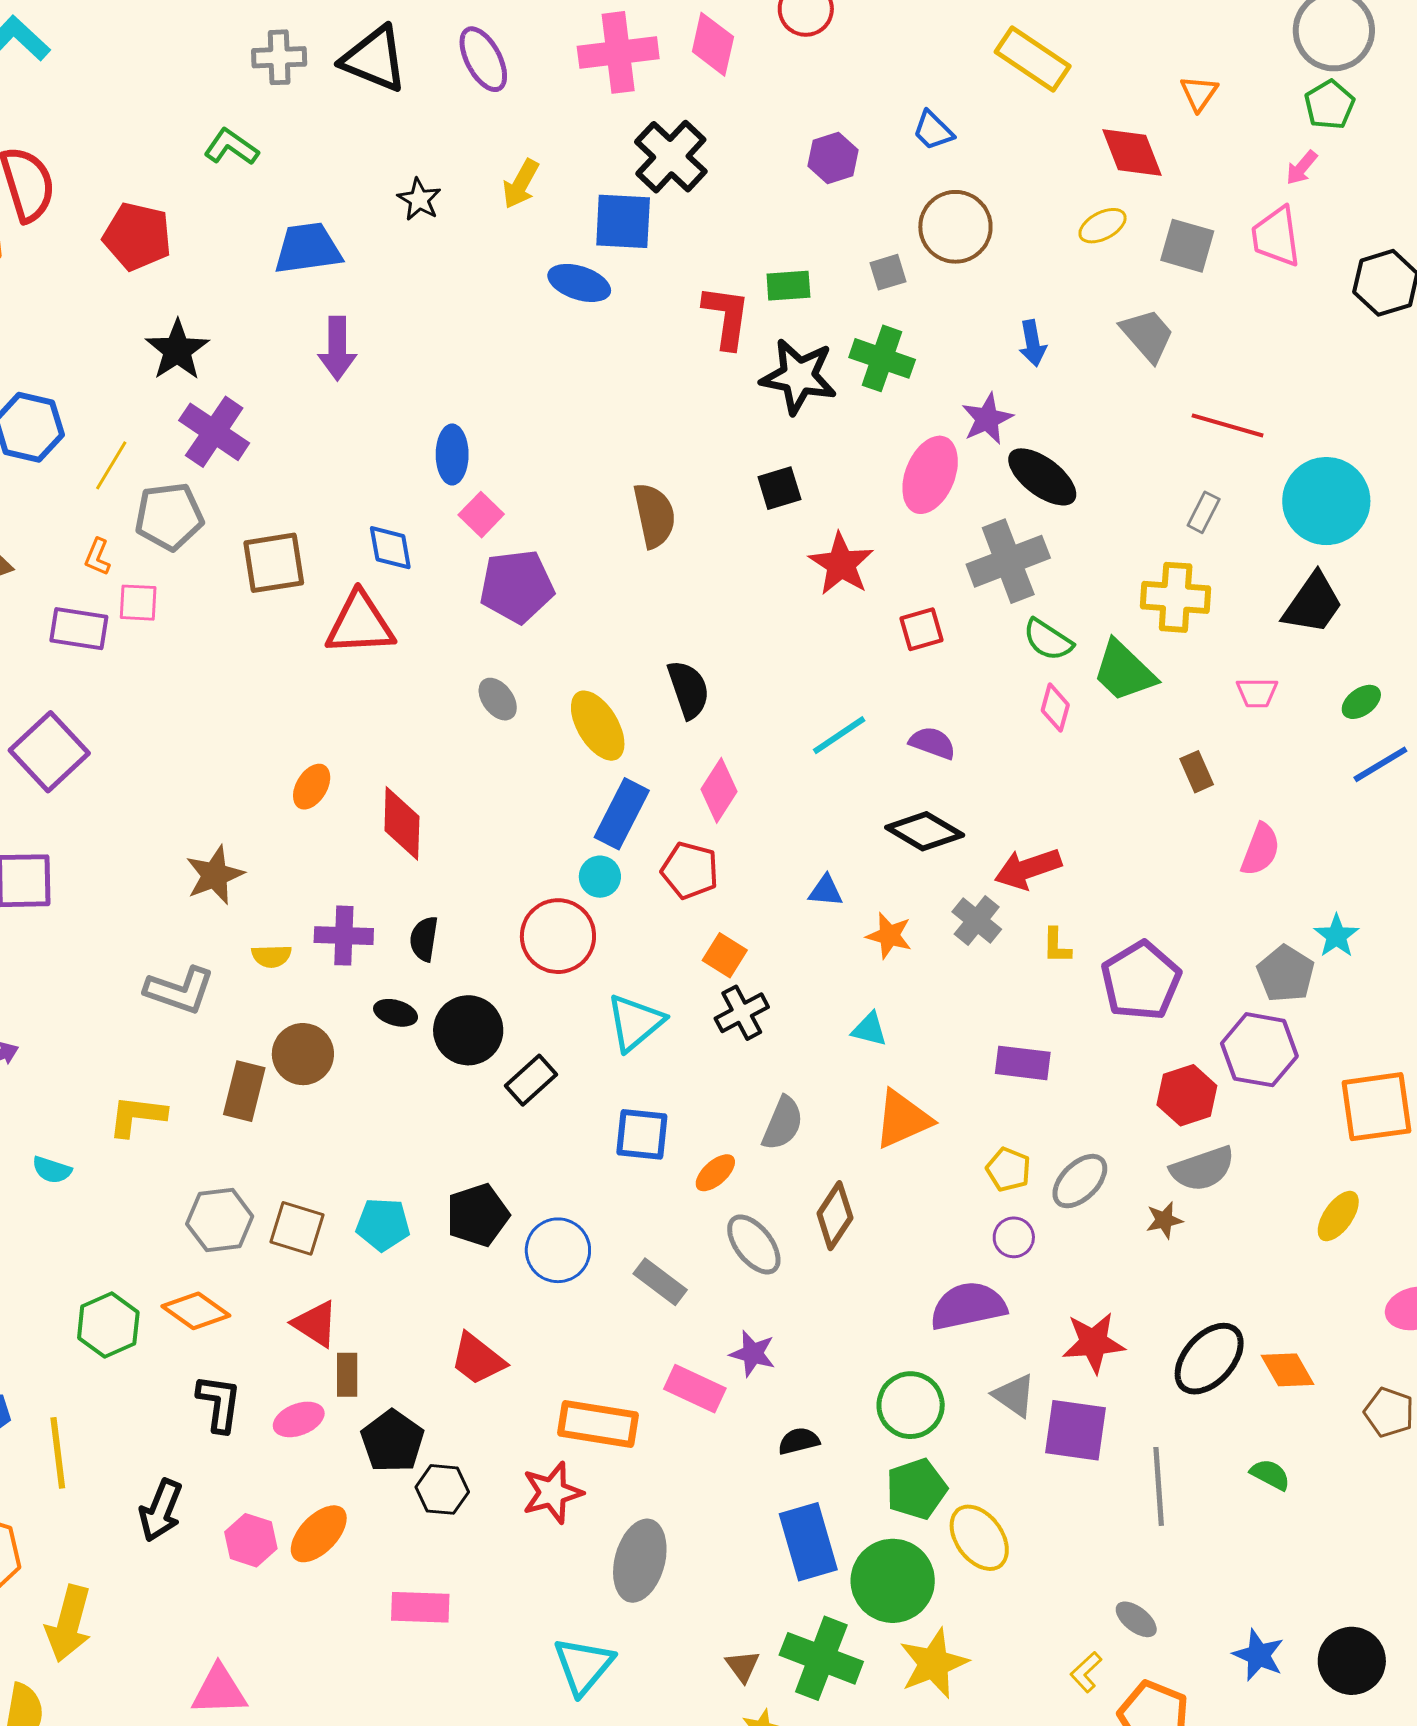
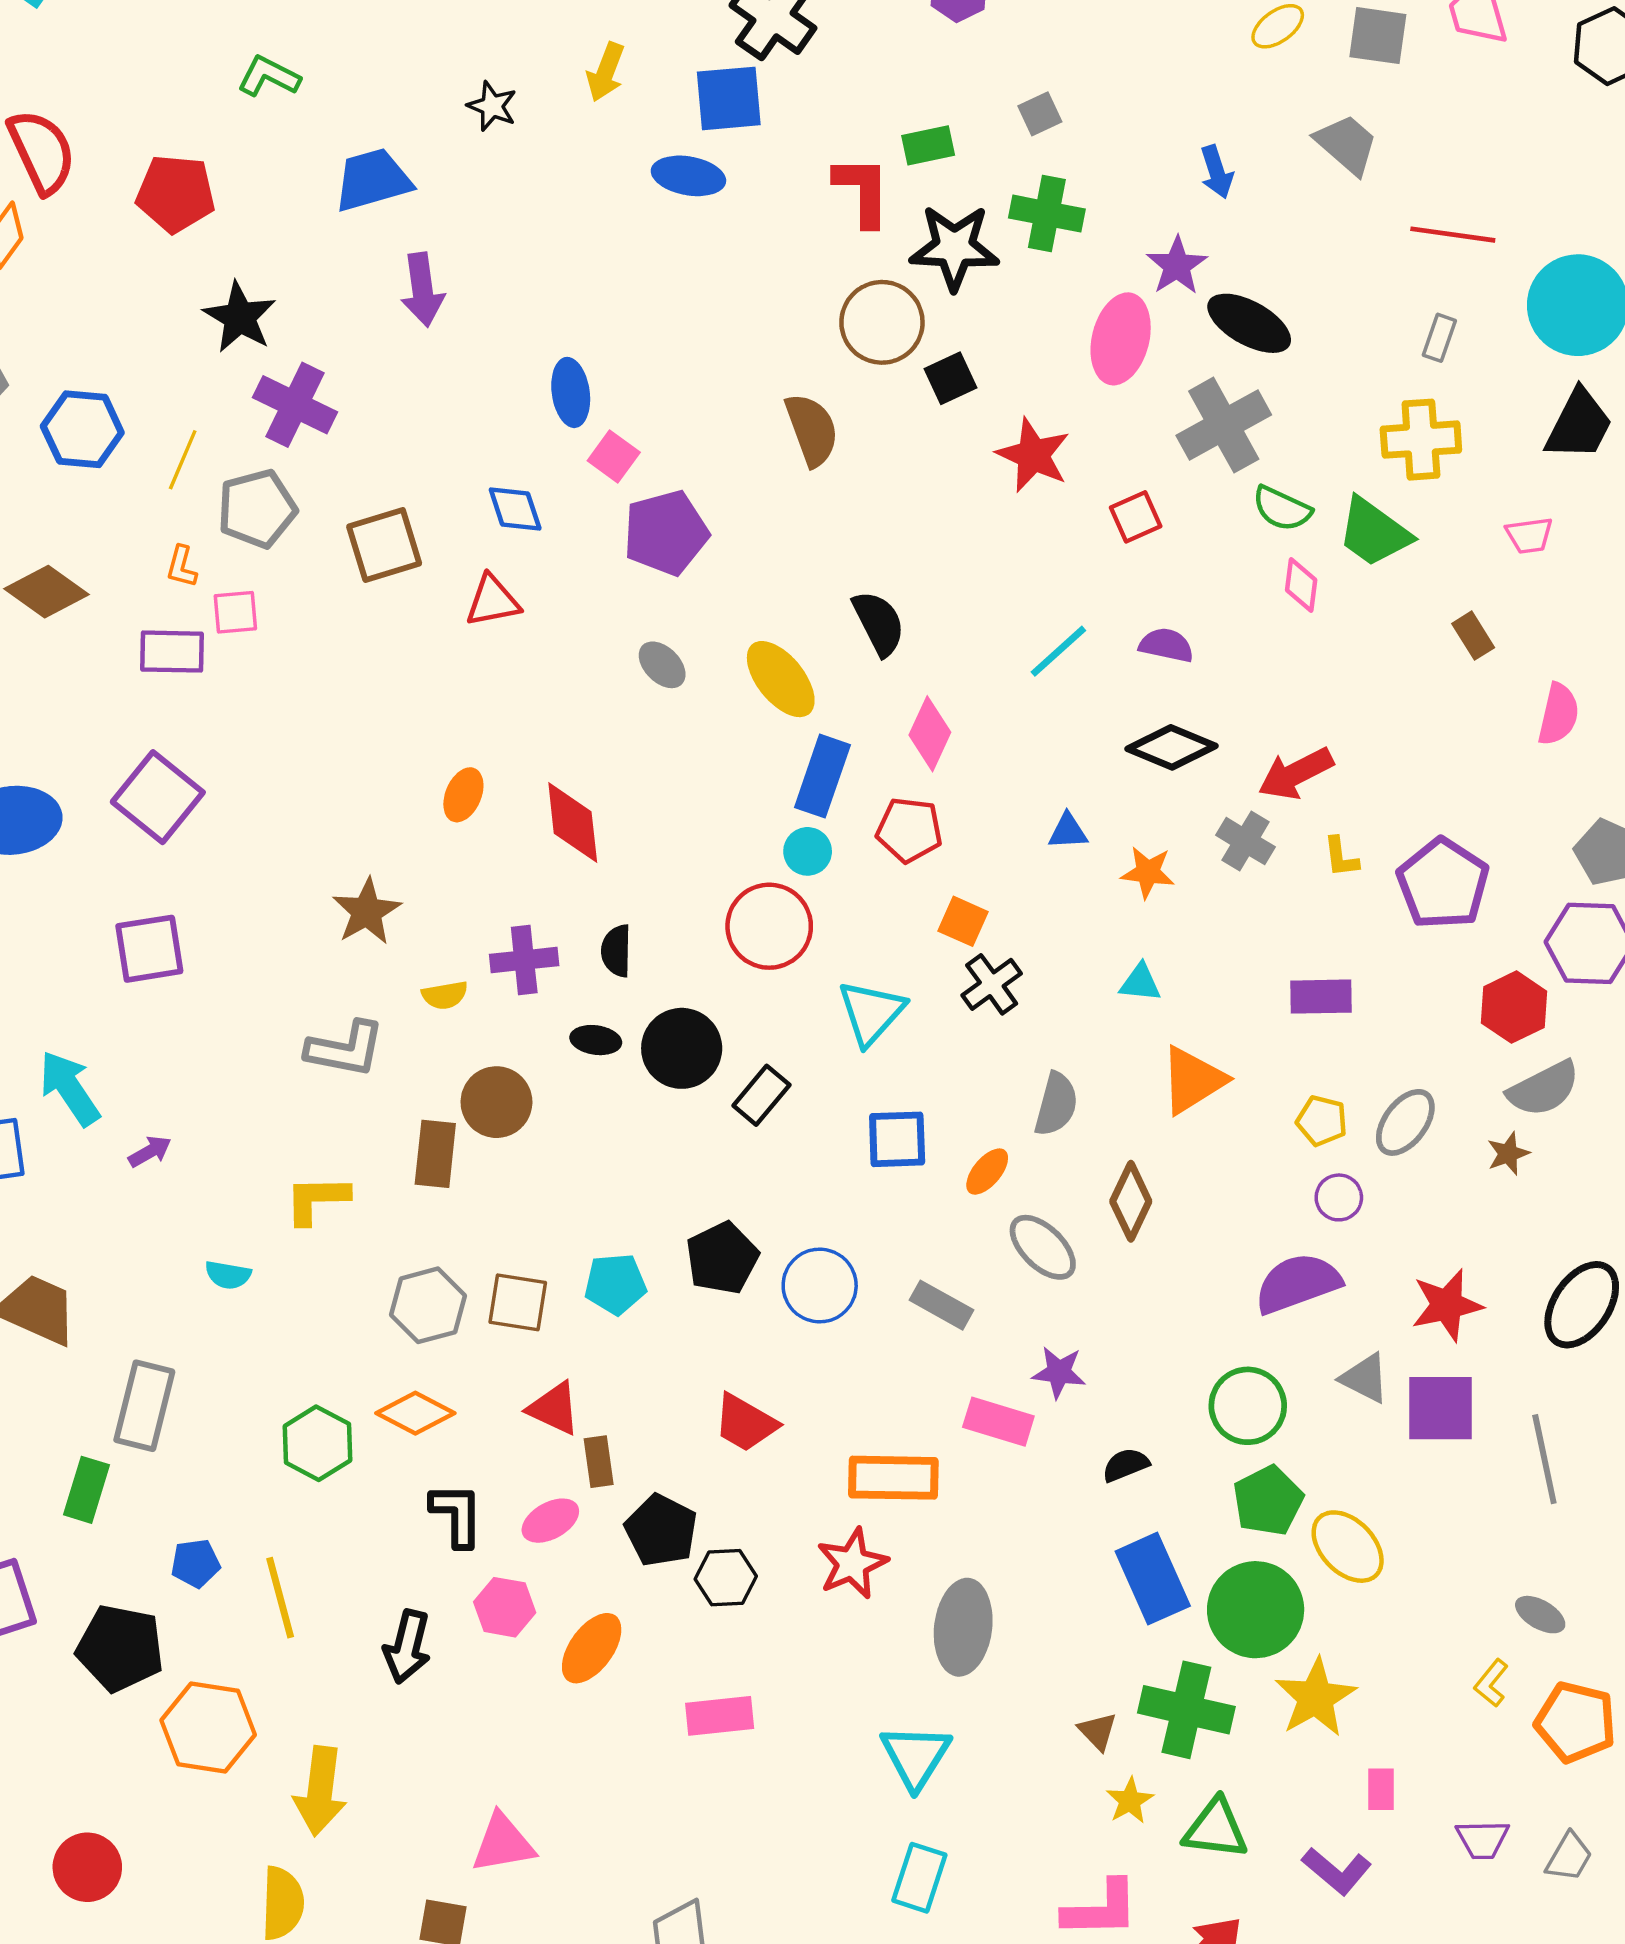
brown circle: (955, 227) -> (882, 322), moved
red triangle: (360, 624) -> (493, 601), size x0.7
pink hexagon: (251, 1540) -> (505, 1607), moved

